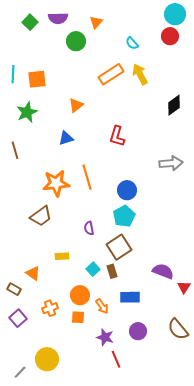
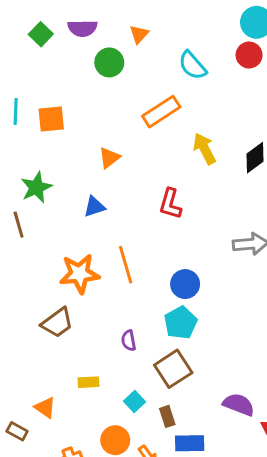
cyan semicircle: (132, 43) -> (193, 65), size x1.5
yellow arrow: (140, 74) -> (204, 149), moved
green star: (27, 112) -> (36, 187), moved
brown rectangle: (112, 271) -> (167, 416), moved

